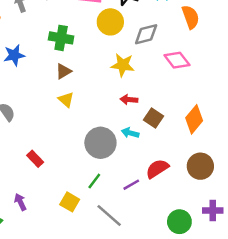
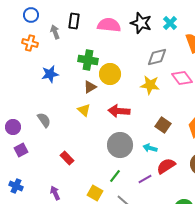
yellow circle: (110, 22) -> (110, 74), moved
yellow star: (123, 65) -> (150, 85), moved
yellow triangle: (66, 100) -> (84, 110), moved
red arrow: (129, 100) -> (119, 111), moved, size x1.5
cyan arrow: (130, 133) -> (150, 148), moved

